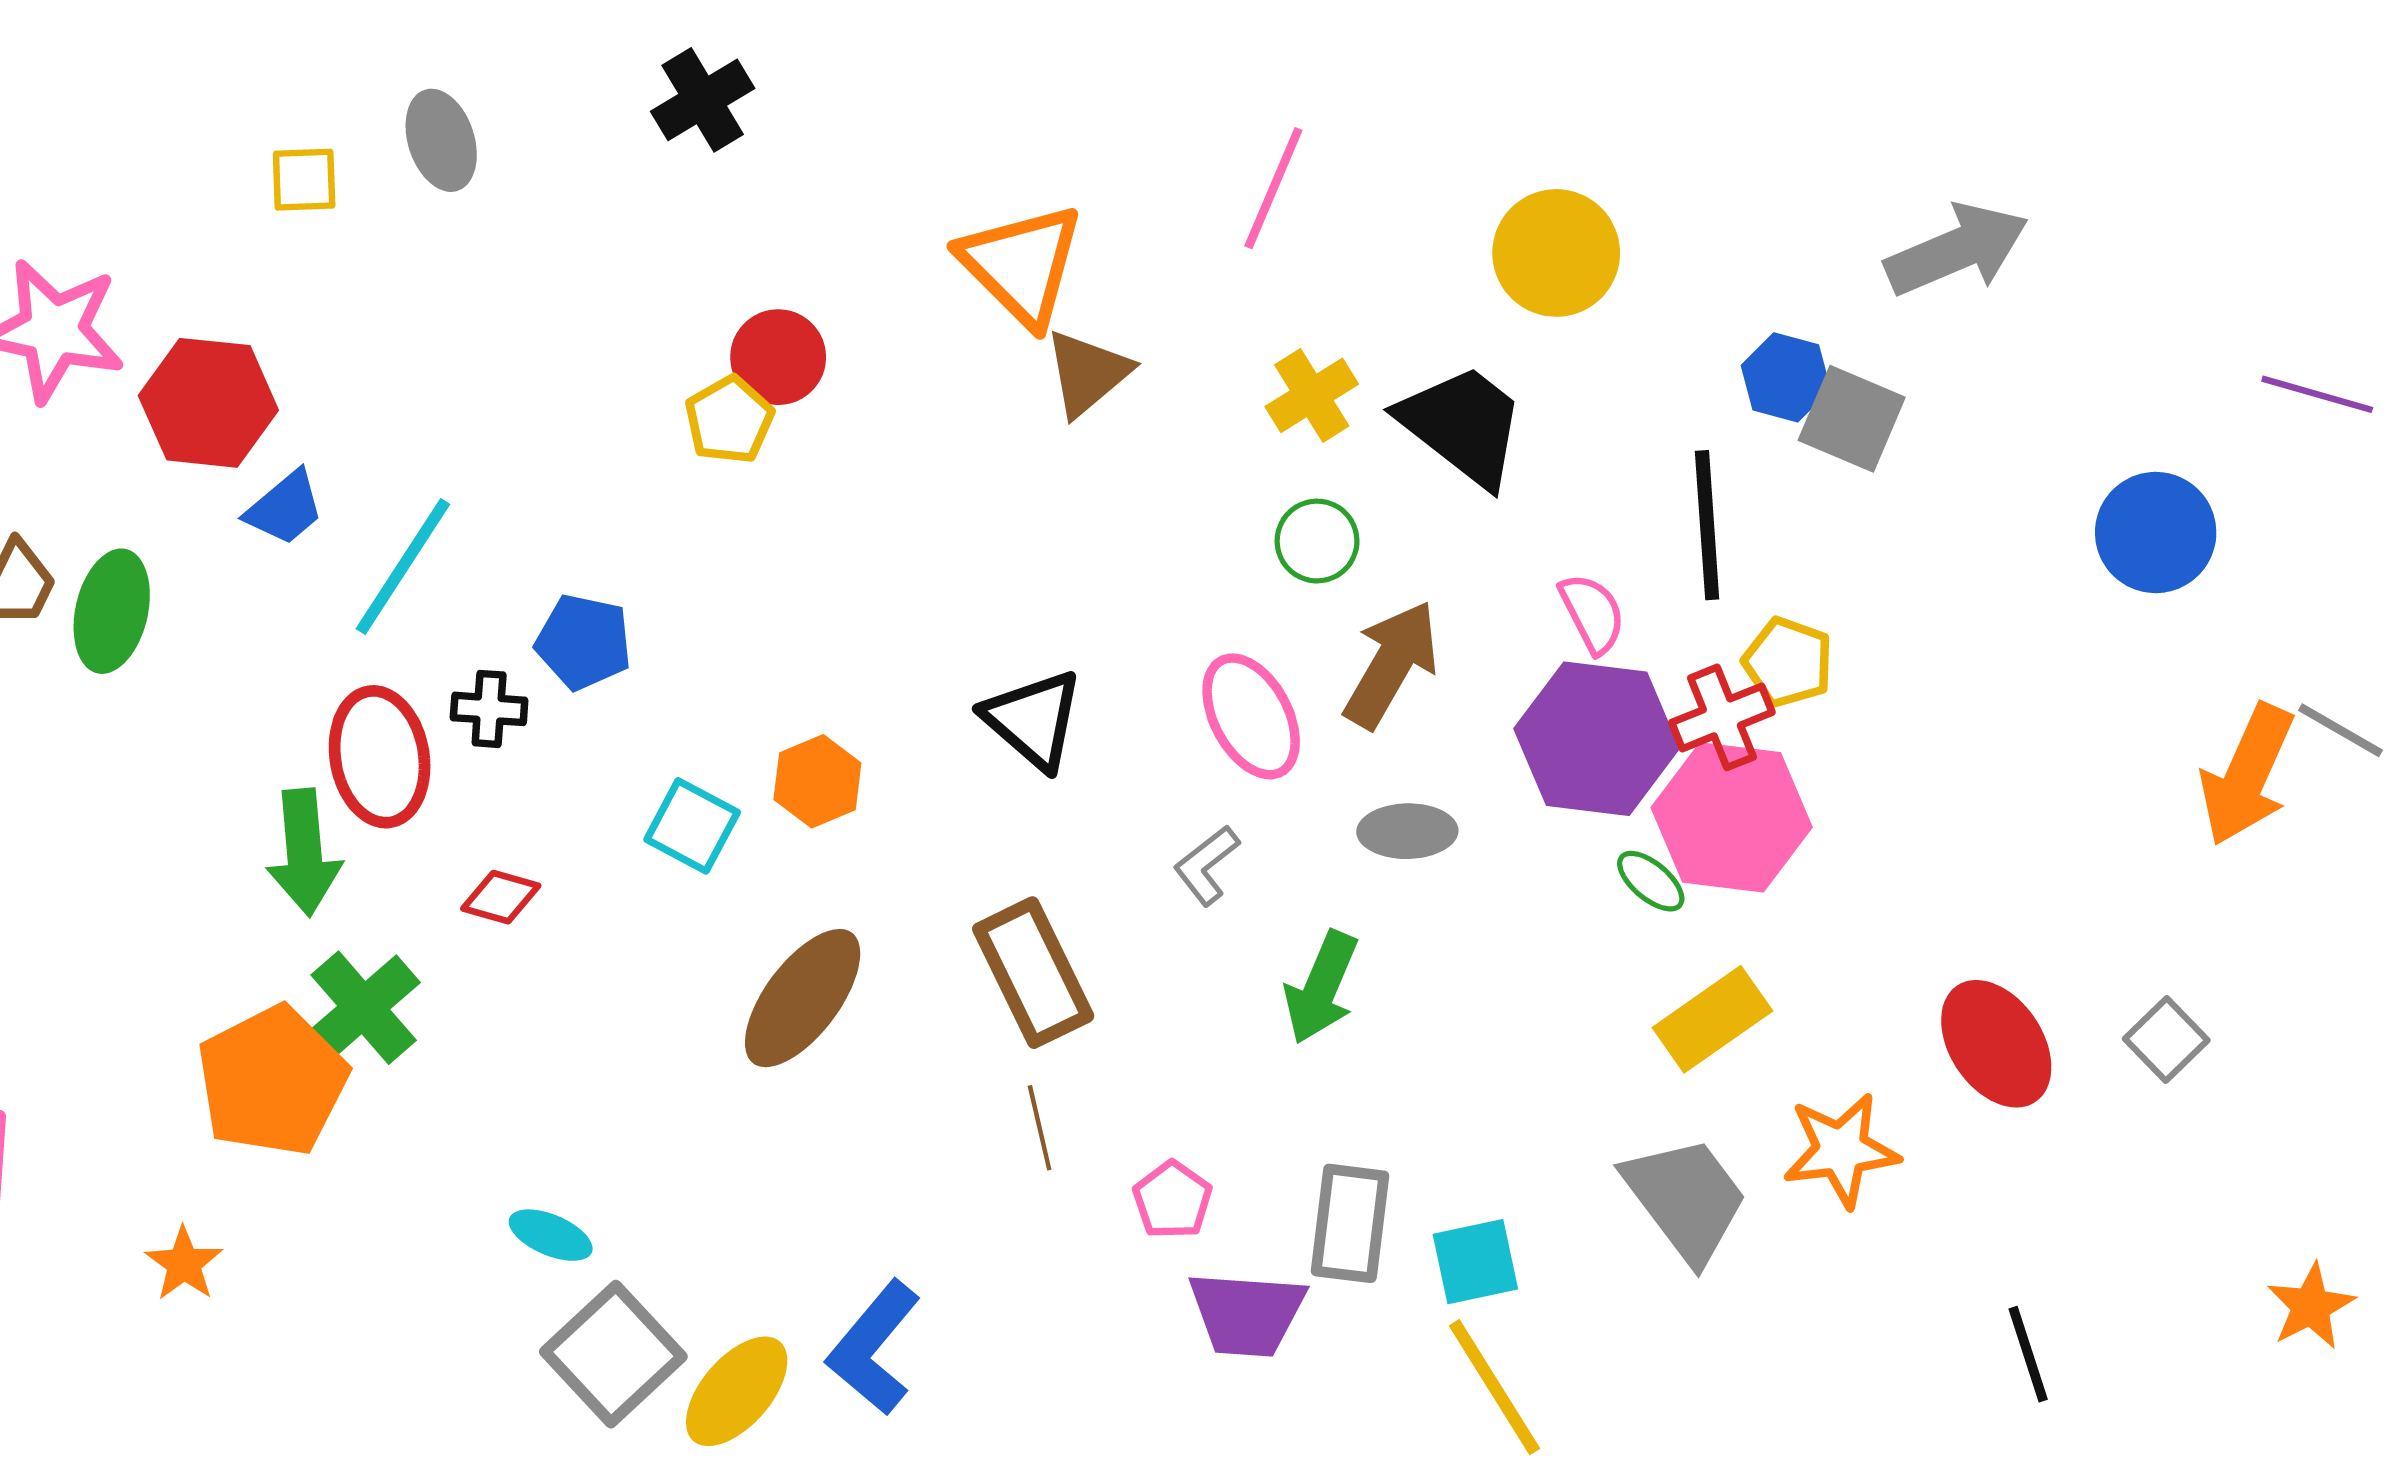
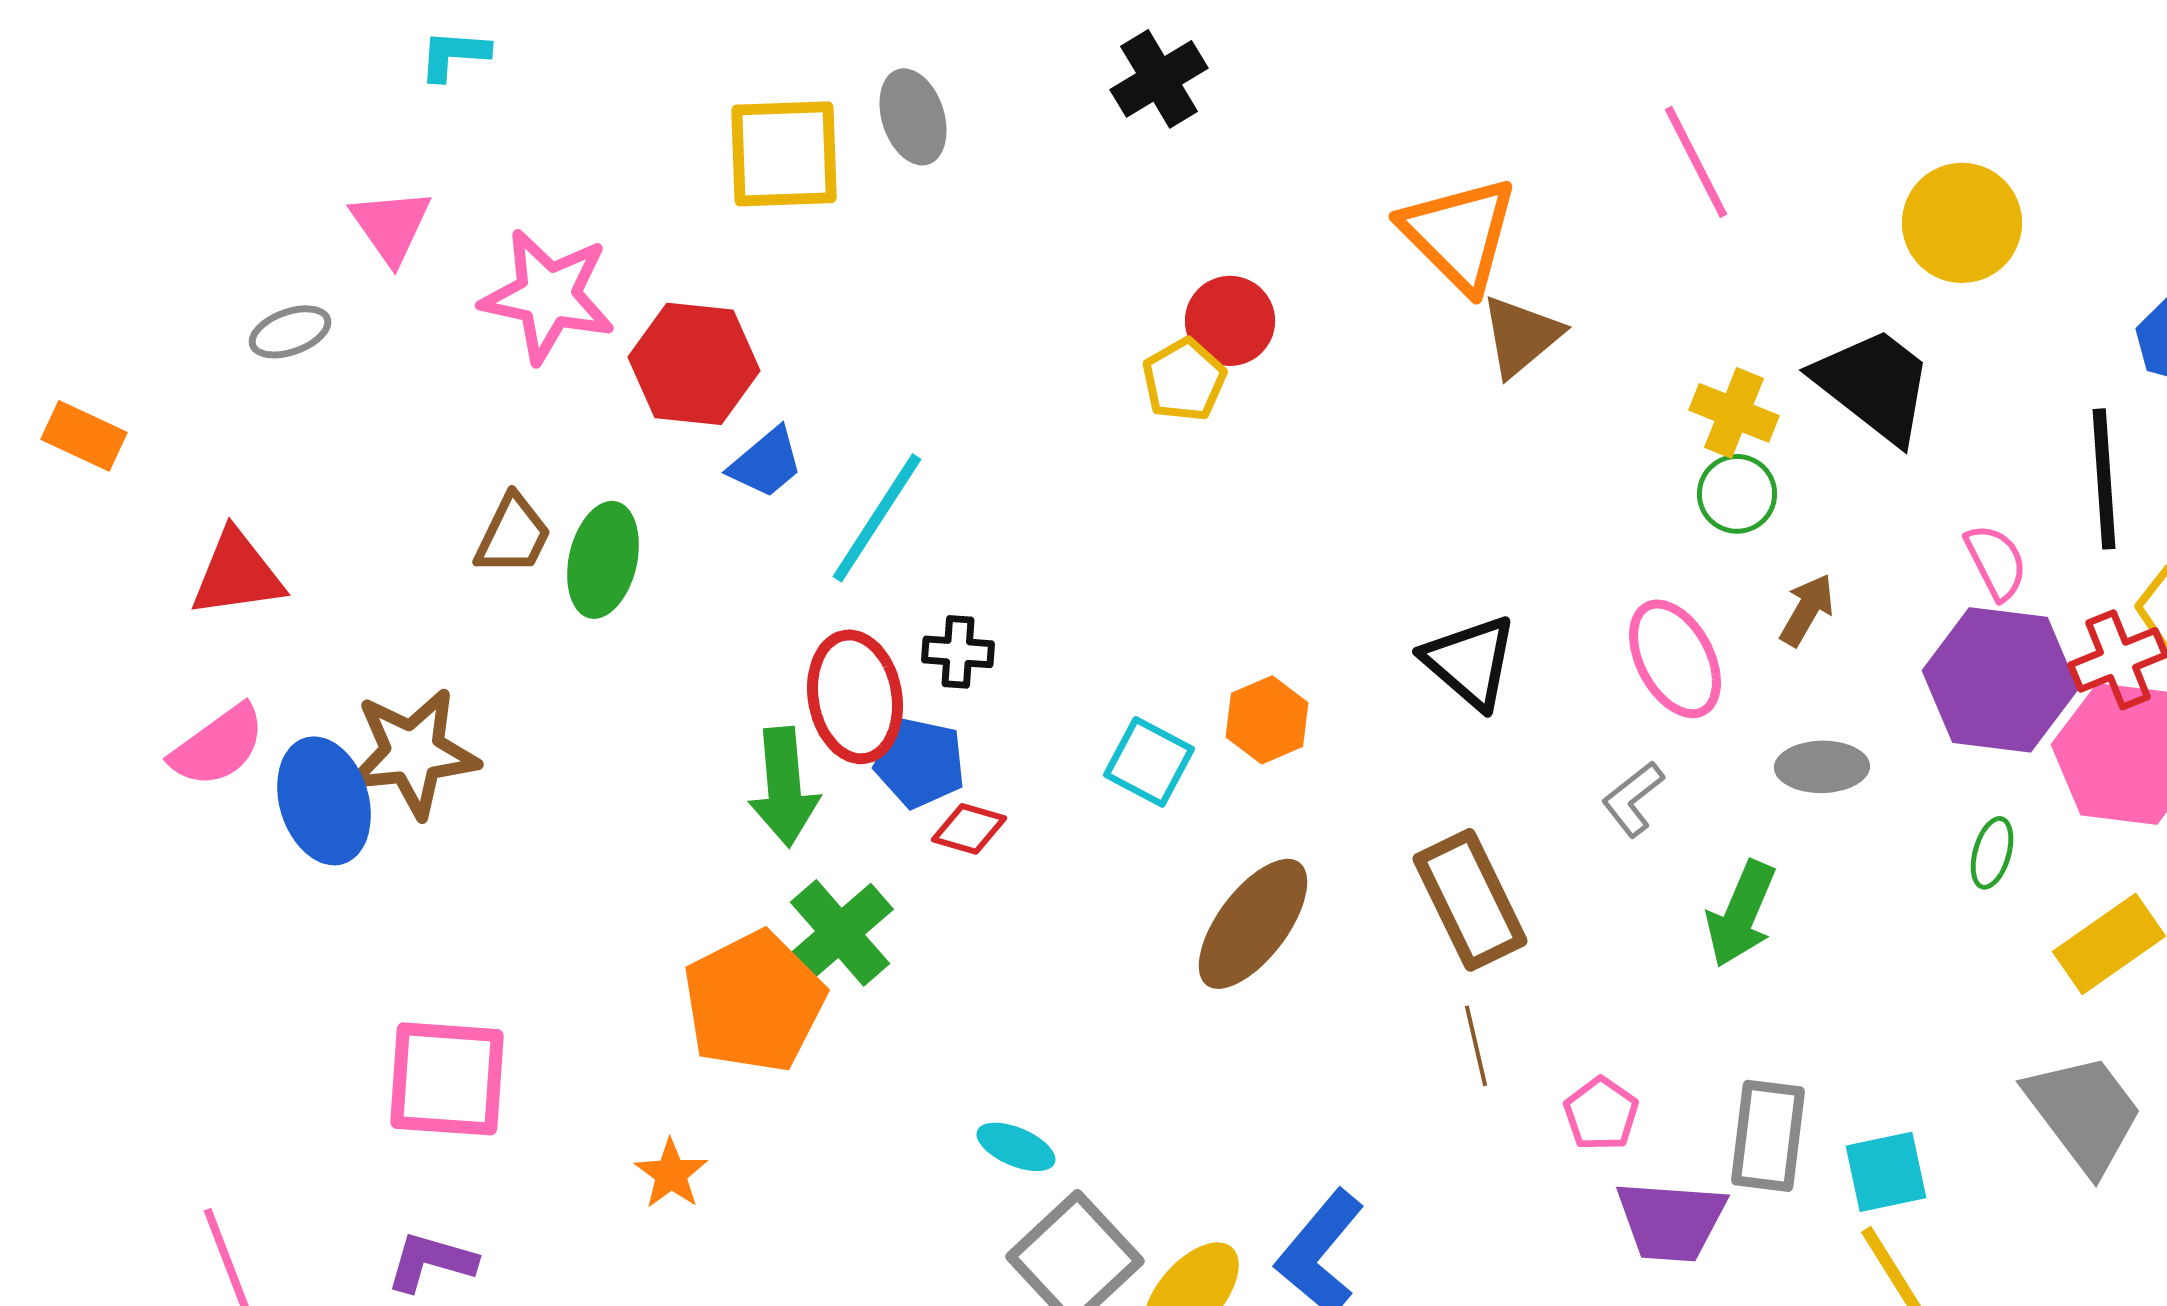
yellow square: (304, 180) -> (784, 154), size x1.8
pink line: (1273, 188) -> (1696, 162), turned -50
yellow cross: (1312, 395) -> (1734, 413), moved, turned -36
blue pentagon: (584, 642) -> (920, 763), moved
brown arrow: (1391, 664) -> (1807, 610), size x0.6
green ellipse: (1651, 881) -> (1992, 853), moved, turned 66

